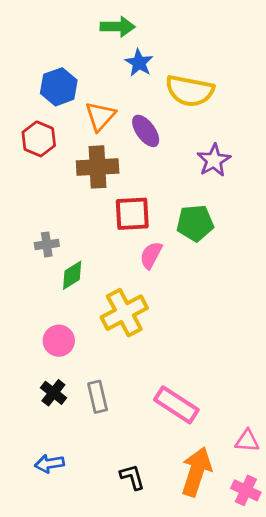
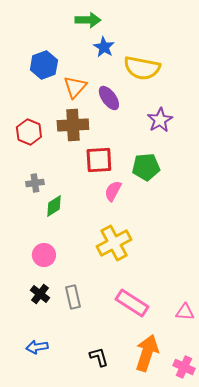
red hexagon: (39, 139) -> (29, 132), moved
yellow cross: (124, 313) -> (114, 243), moved
pink triangle: (247, 441) -> (185, 312), moved

